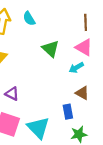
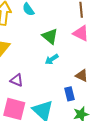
cyan arrow: (76, 68) -> (52, 59), moved

